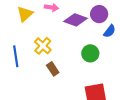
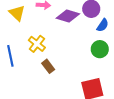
yellow triangle: (25, 14) -> (17, 13), turned -30
green circle: (90, 53) -> (100, 49), moved

